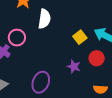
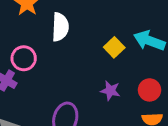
red circle: (97, 58) -> (150, 90), moved

